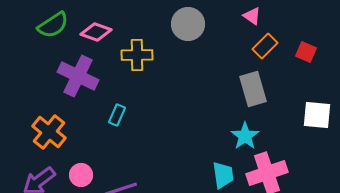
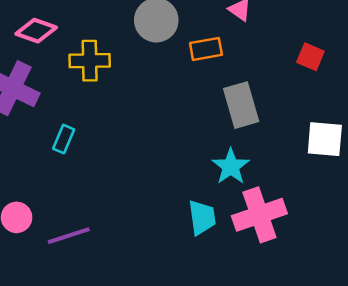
orange rectangle: (265, 46) -> (206, 49), moved, turned 35

